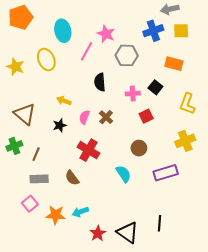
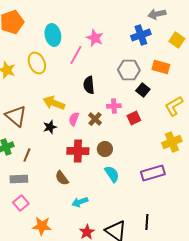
yellow square: (181, 31) -> (177, 40), moved, turned 35
gray hexagon: (127, 55) -> (129, 70), moved
pink cross: (133, 93) -> (114, 106), moved
yellow arrow: (64, 101) -> (54, 103), size x1.5
yellow L-shape: (187, 104) -> (174, 106), turned 40
brown circle: (139, 148) -> (105, 149), moved
red cross: (89, 150) -> (78, 151), turned -30
gray rectangle: (39, 179) -> (19, 179), moved
cyan arrow: (80, 212) -> (80, 202), moved
orange star: (56, 215) -> (42, 226), moved

